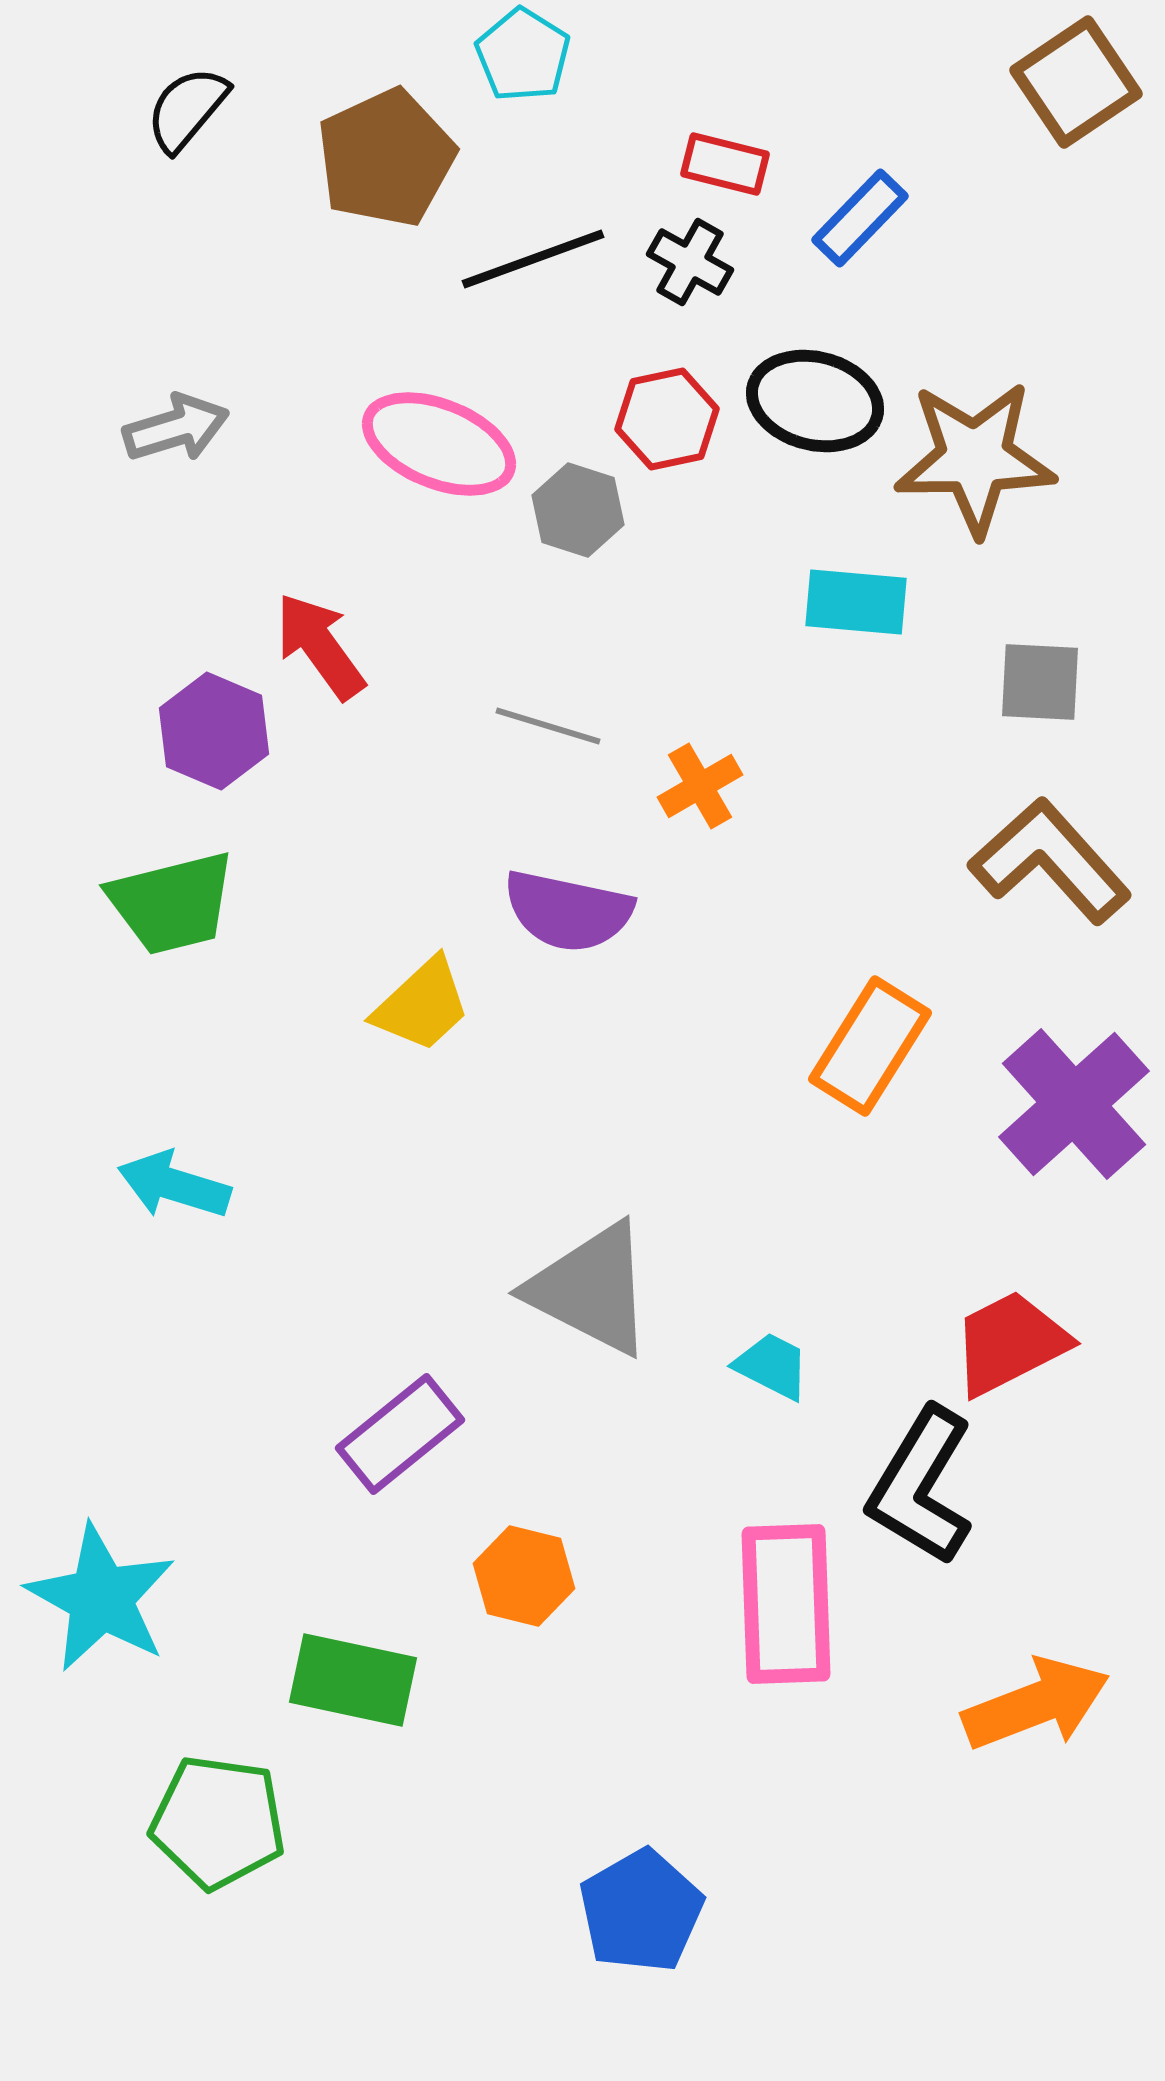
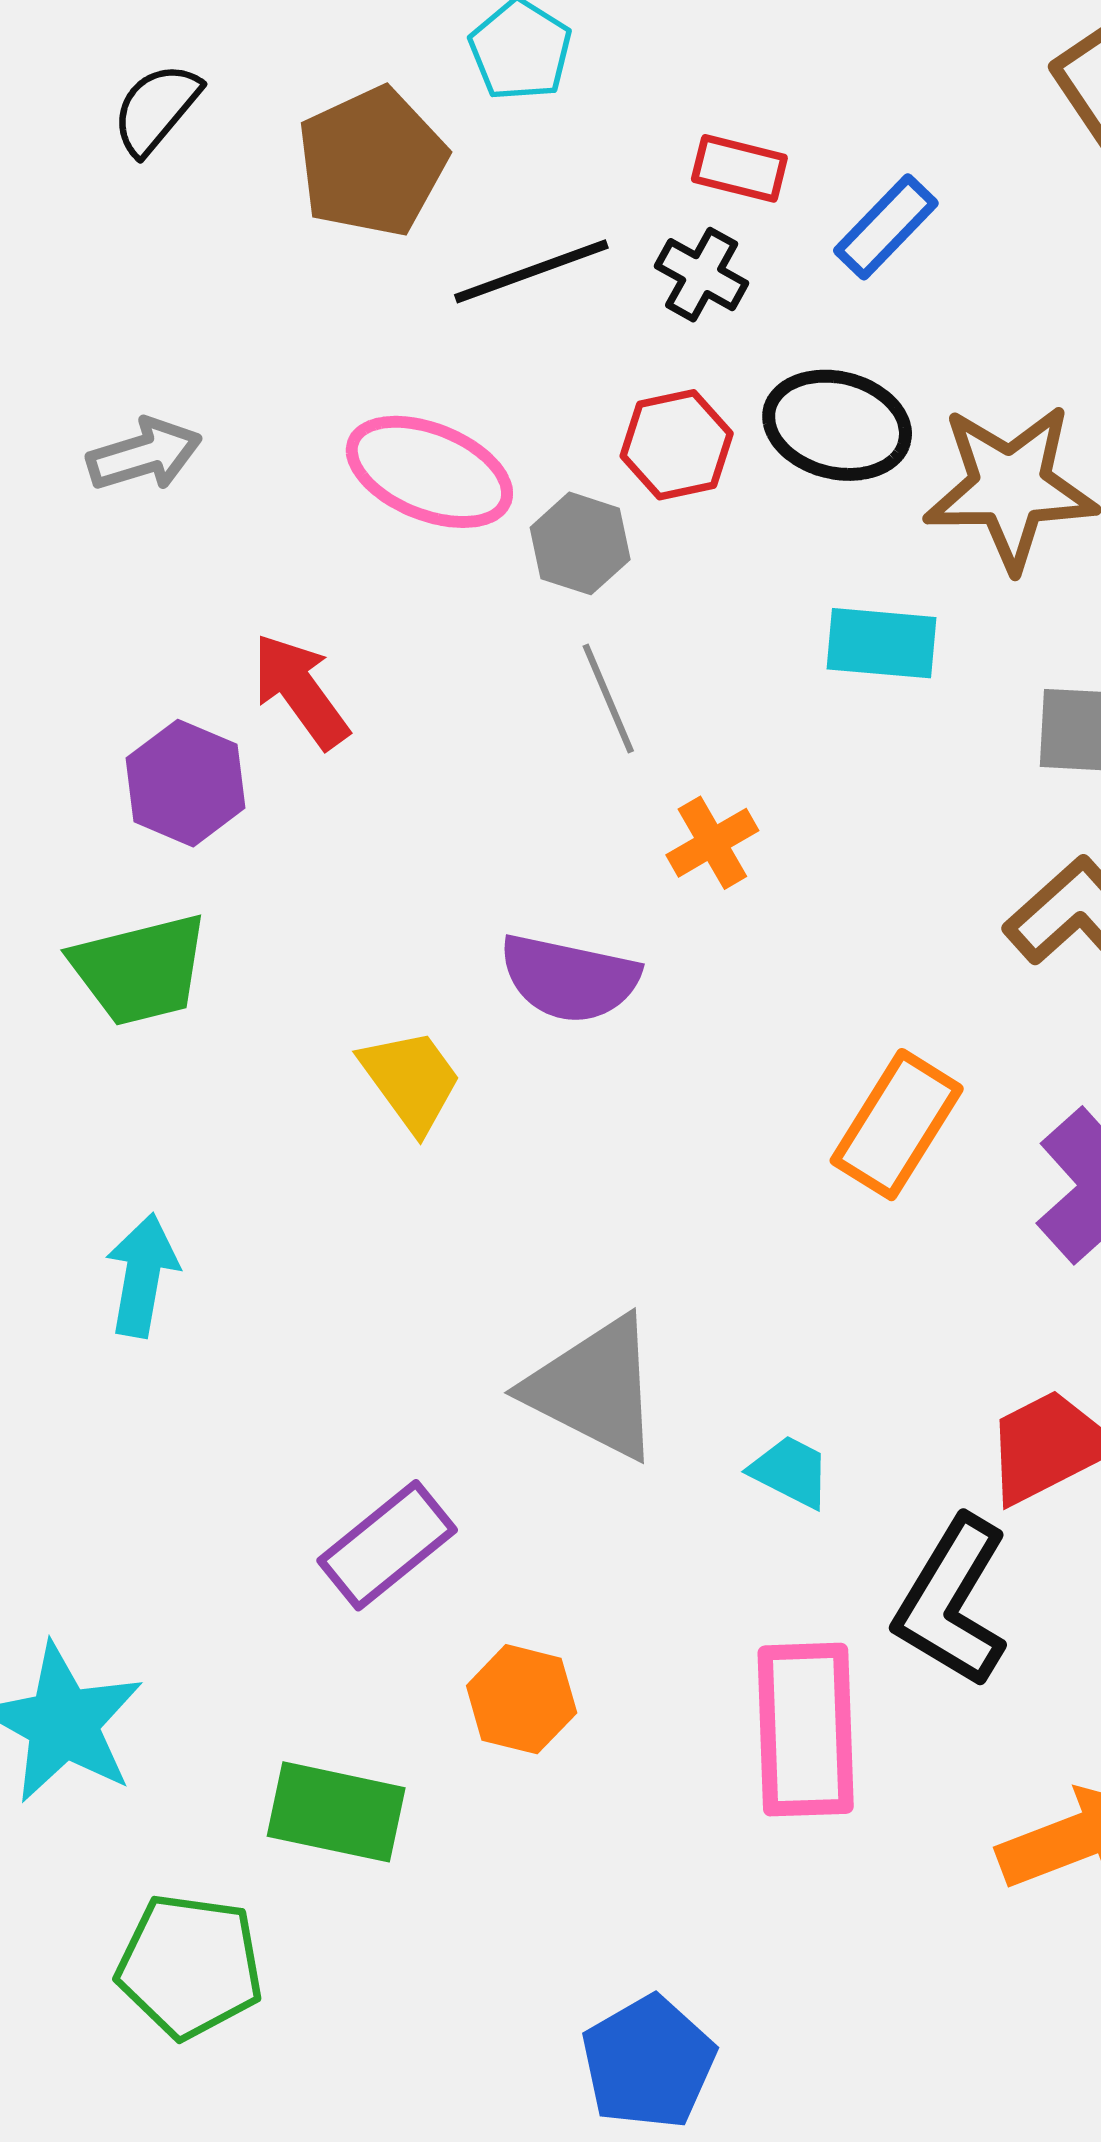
gray line: (548, 726) -> (608, 699), moved, turned 50
yellow trapezoid: (422, 1005) -> (411, 1080), turned -83
cyan arrow: (174, 1185) -> (142, 1275), turned 83

